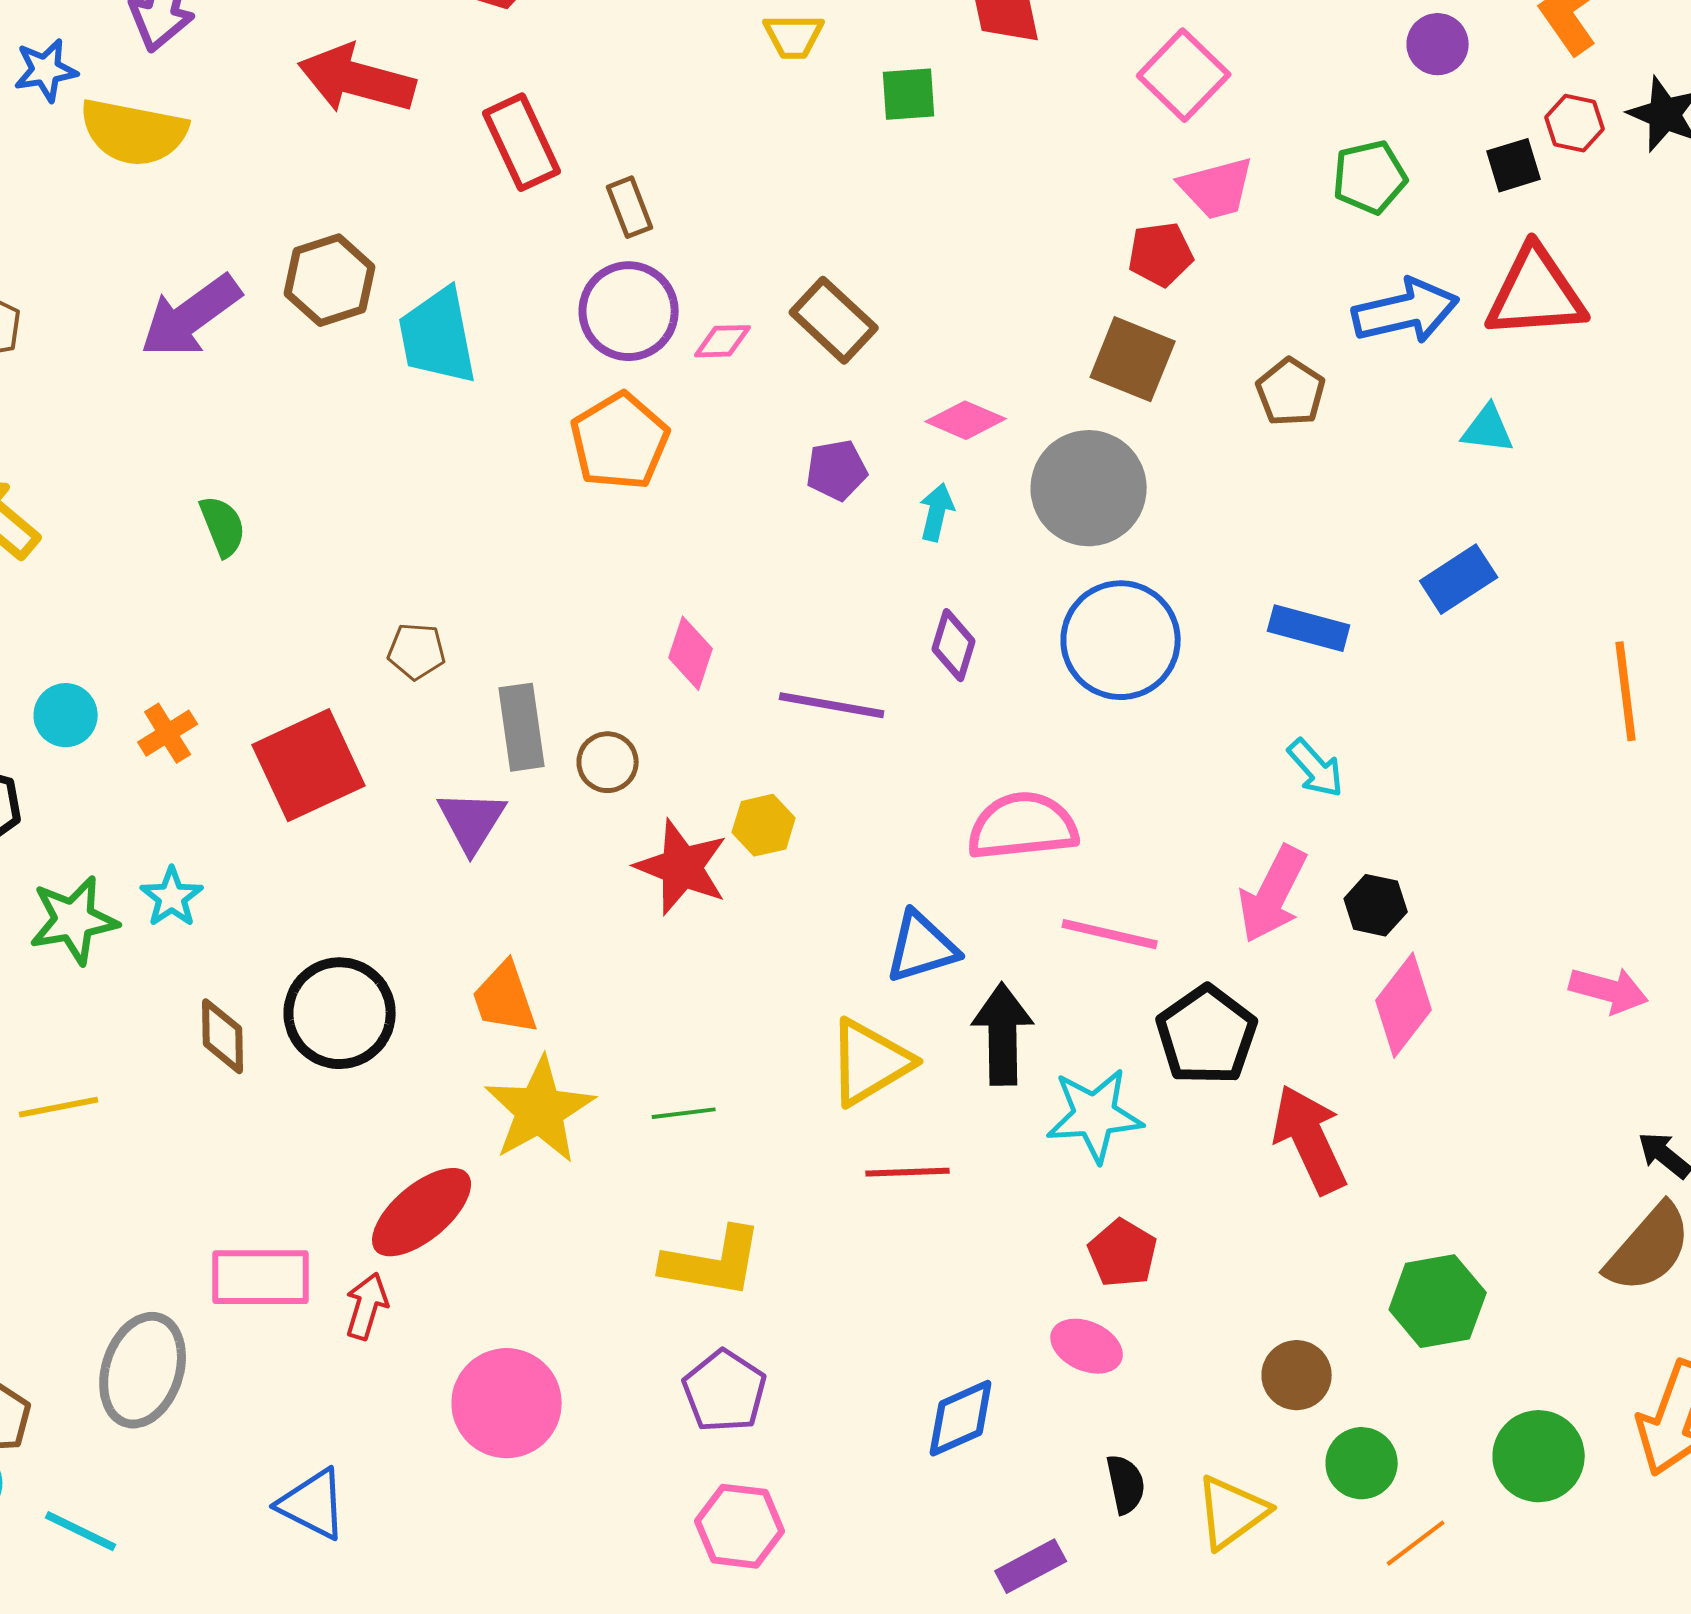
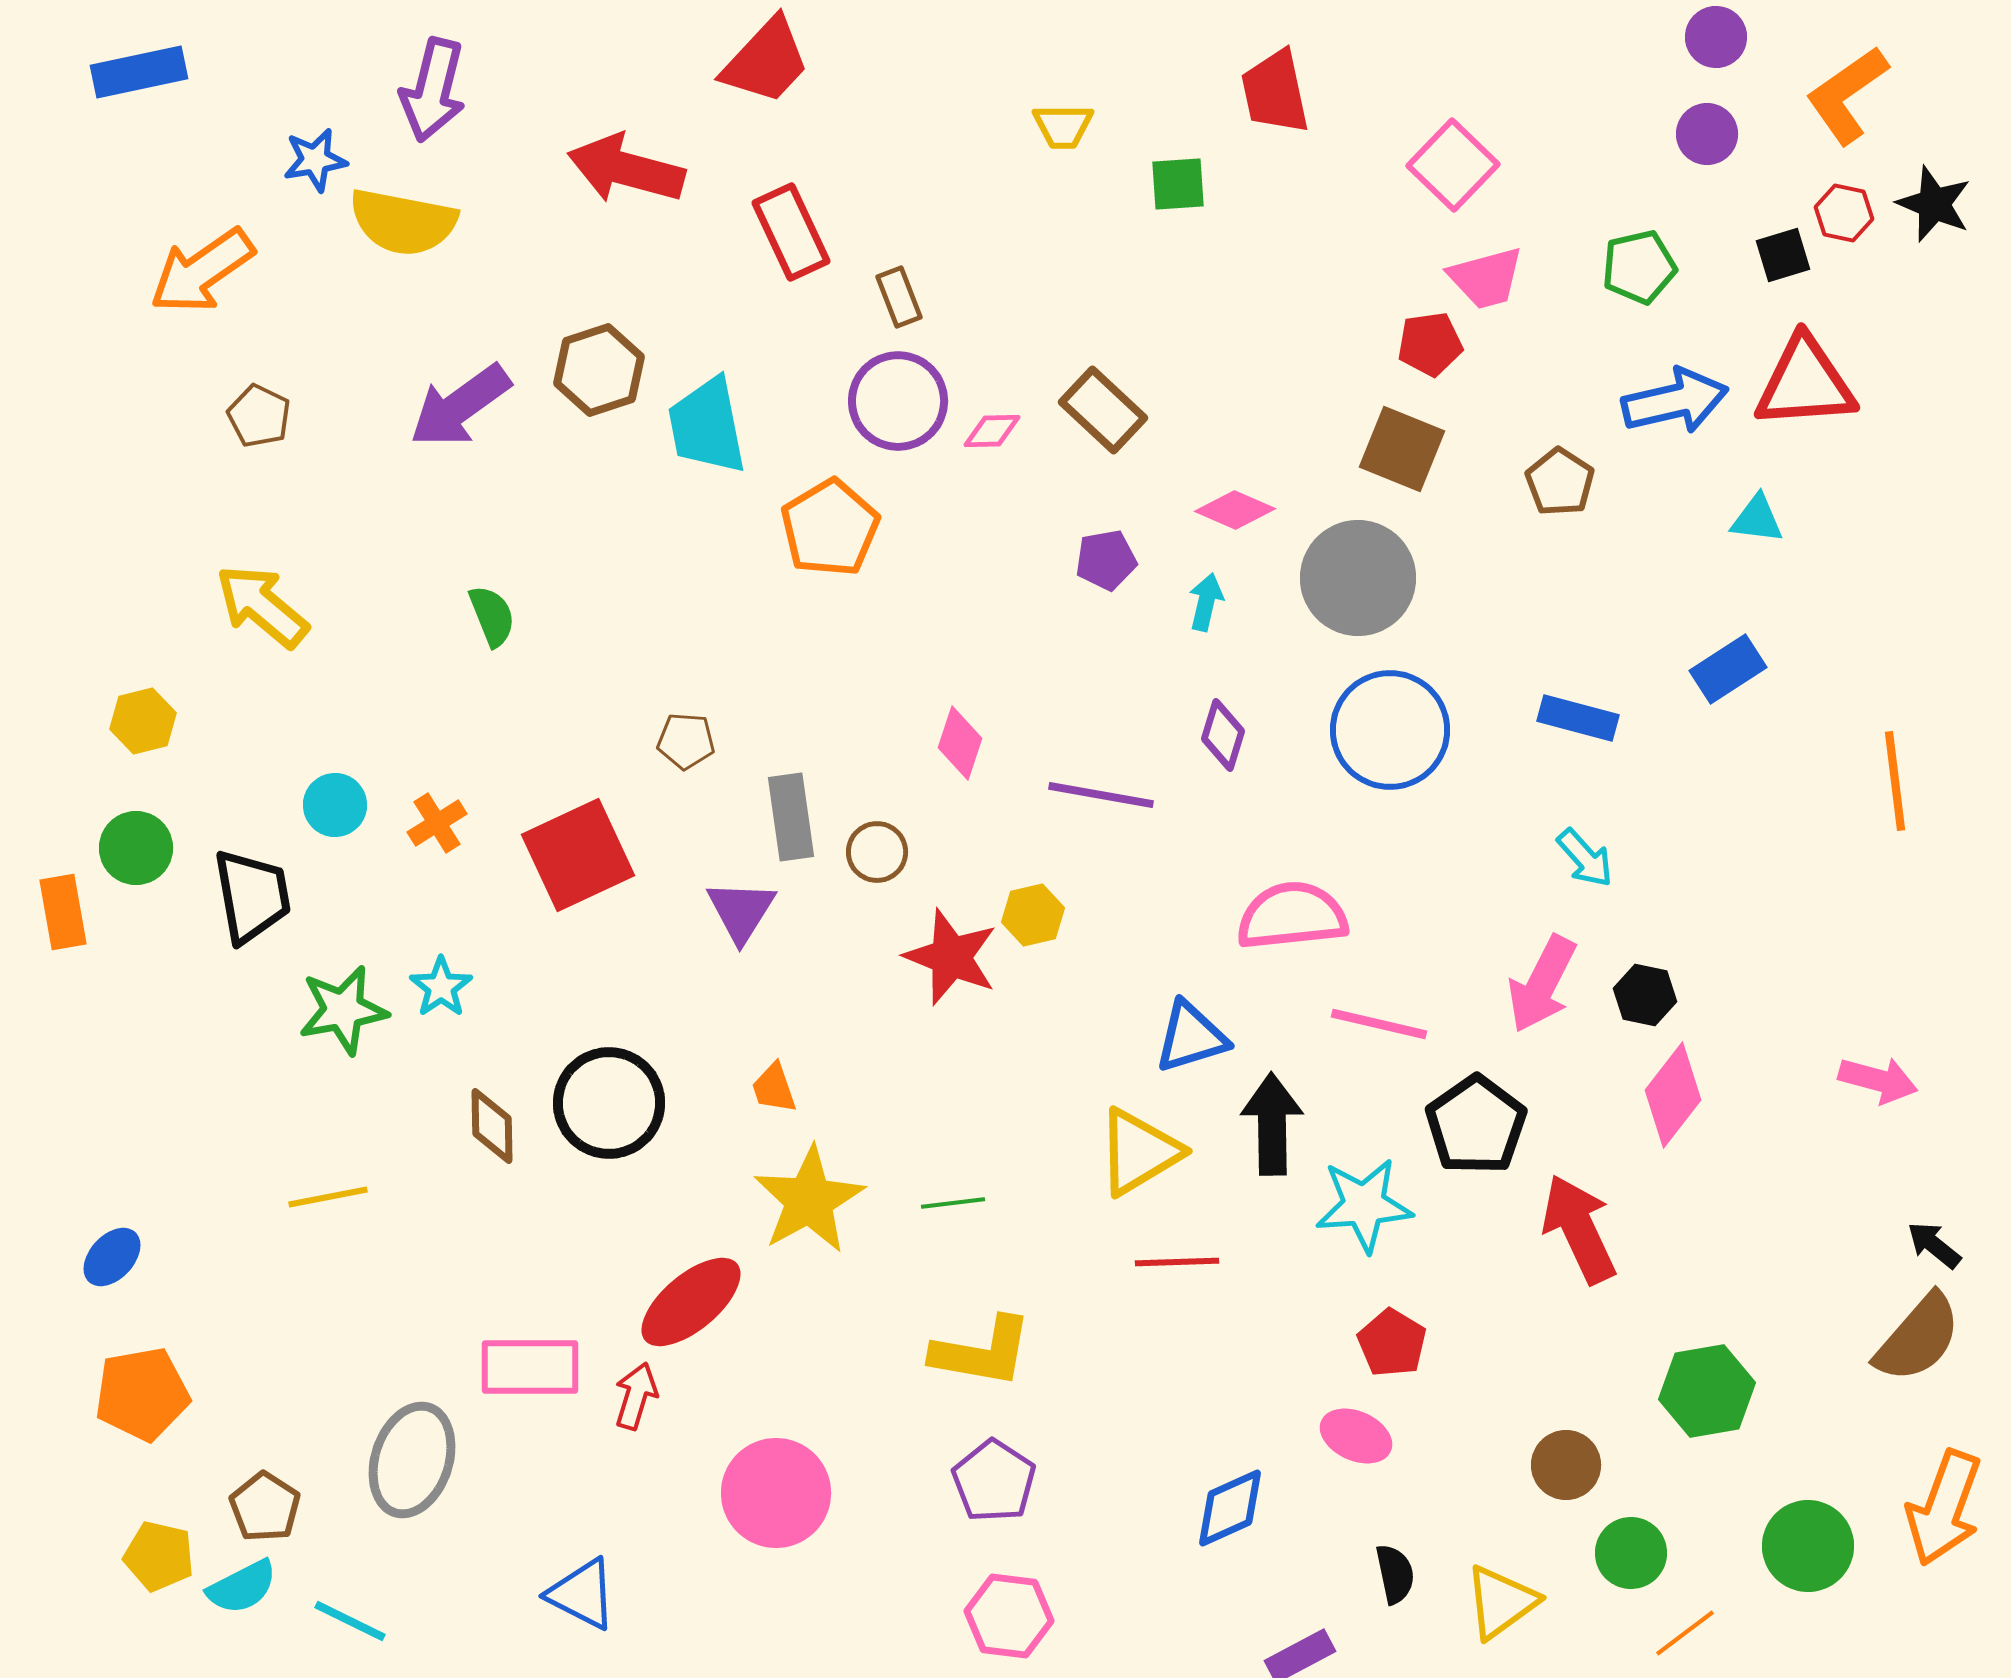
orange pentagon: (620, 441) -> (830, 528), moved
orange trapezoid: (505, 998) -> (774, 1088), size x0.7

